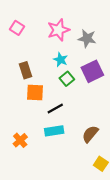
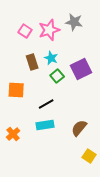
pink square: (17, 28) -> (25, 31), moved
gray star: (87, 38) -> (74, 22), moved
brown rectangle: (25, 70) -> (32, 62), moved
orange square: (35, 93) -> (16, 90), moved

